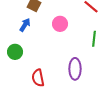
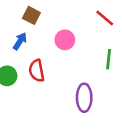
red semicircle: (38, 78) -> (37, 71), moved

